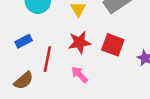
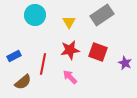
blue rectangle: (24, 41) -> (14, 56), moved

